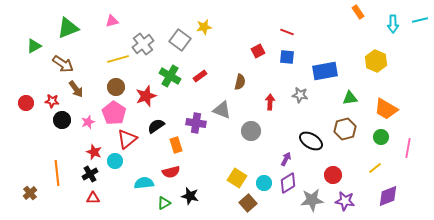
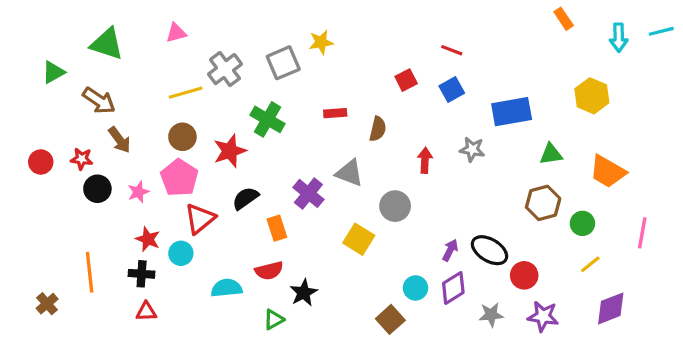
green triangle: (68, 28) -> (107, 44), turned 40
gray square: (180, 40) -> (283, 63), turned 30
blue square: (287, 57) -> (452, 90), turned -35
red rectangle: (200, 76) -> (335, 113), moved, turned 32
purple cross: (196, 123) -> (308, 193), turned 30
green circle: (381, 137) -> (582, 223), moved
black ellipse: (311, 141) -> (490, 250), moved
black cross: (90, 174) -> (142, 274), turned 35
yellow square: (237, 178) -> (359, 239), moved
black star: (190, 196) -> (304, 293), moved, turned 30
gray star: (312, 200) -> (491, 315), size x0.7
green triangle: (164, 203) -> (274, 319), moved

